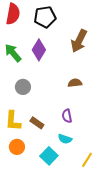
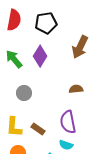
purple semicircle: (67, 116) -> (68, 122), size x1.6

